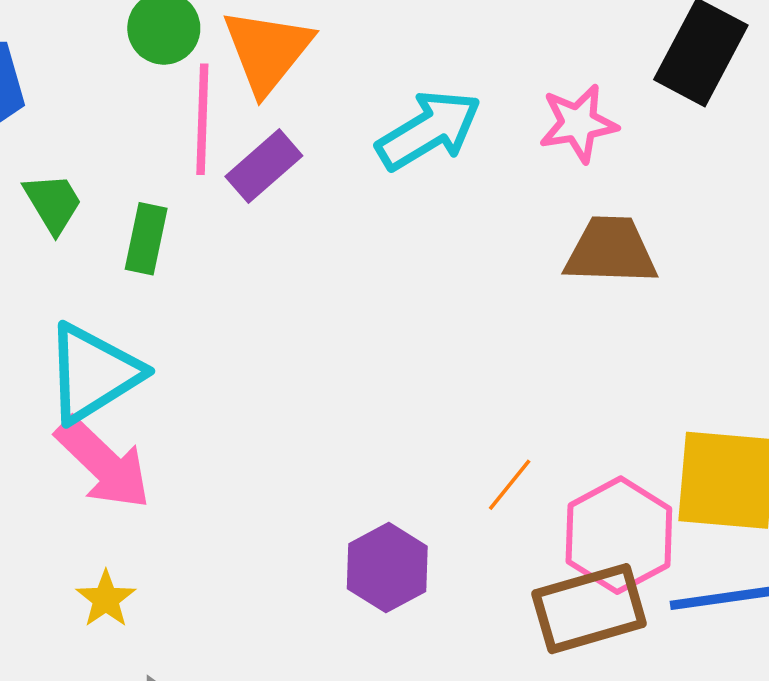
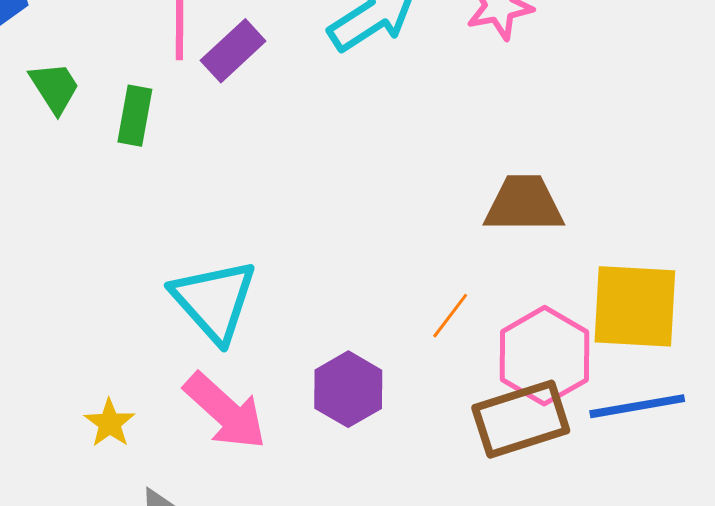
brown trapezoid: (611, 251) -> (524, 204), moved
cyan triangle: (93, 373) -> (214, 301), moved, turned -38
pink arrow: (103, 463) -> (225, 411), moved

